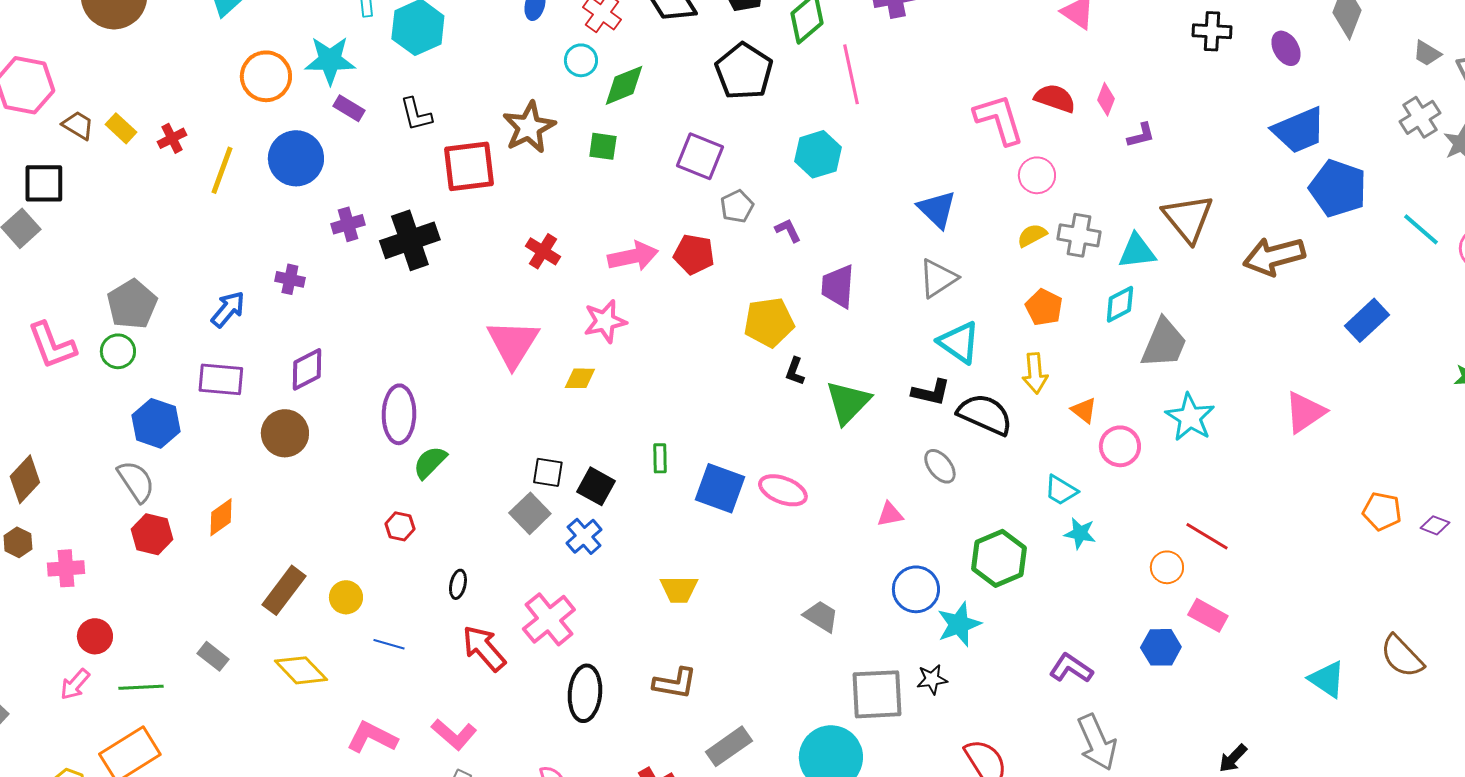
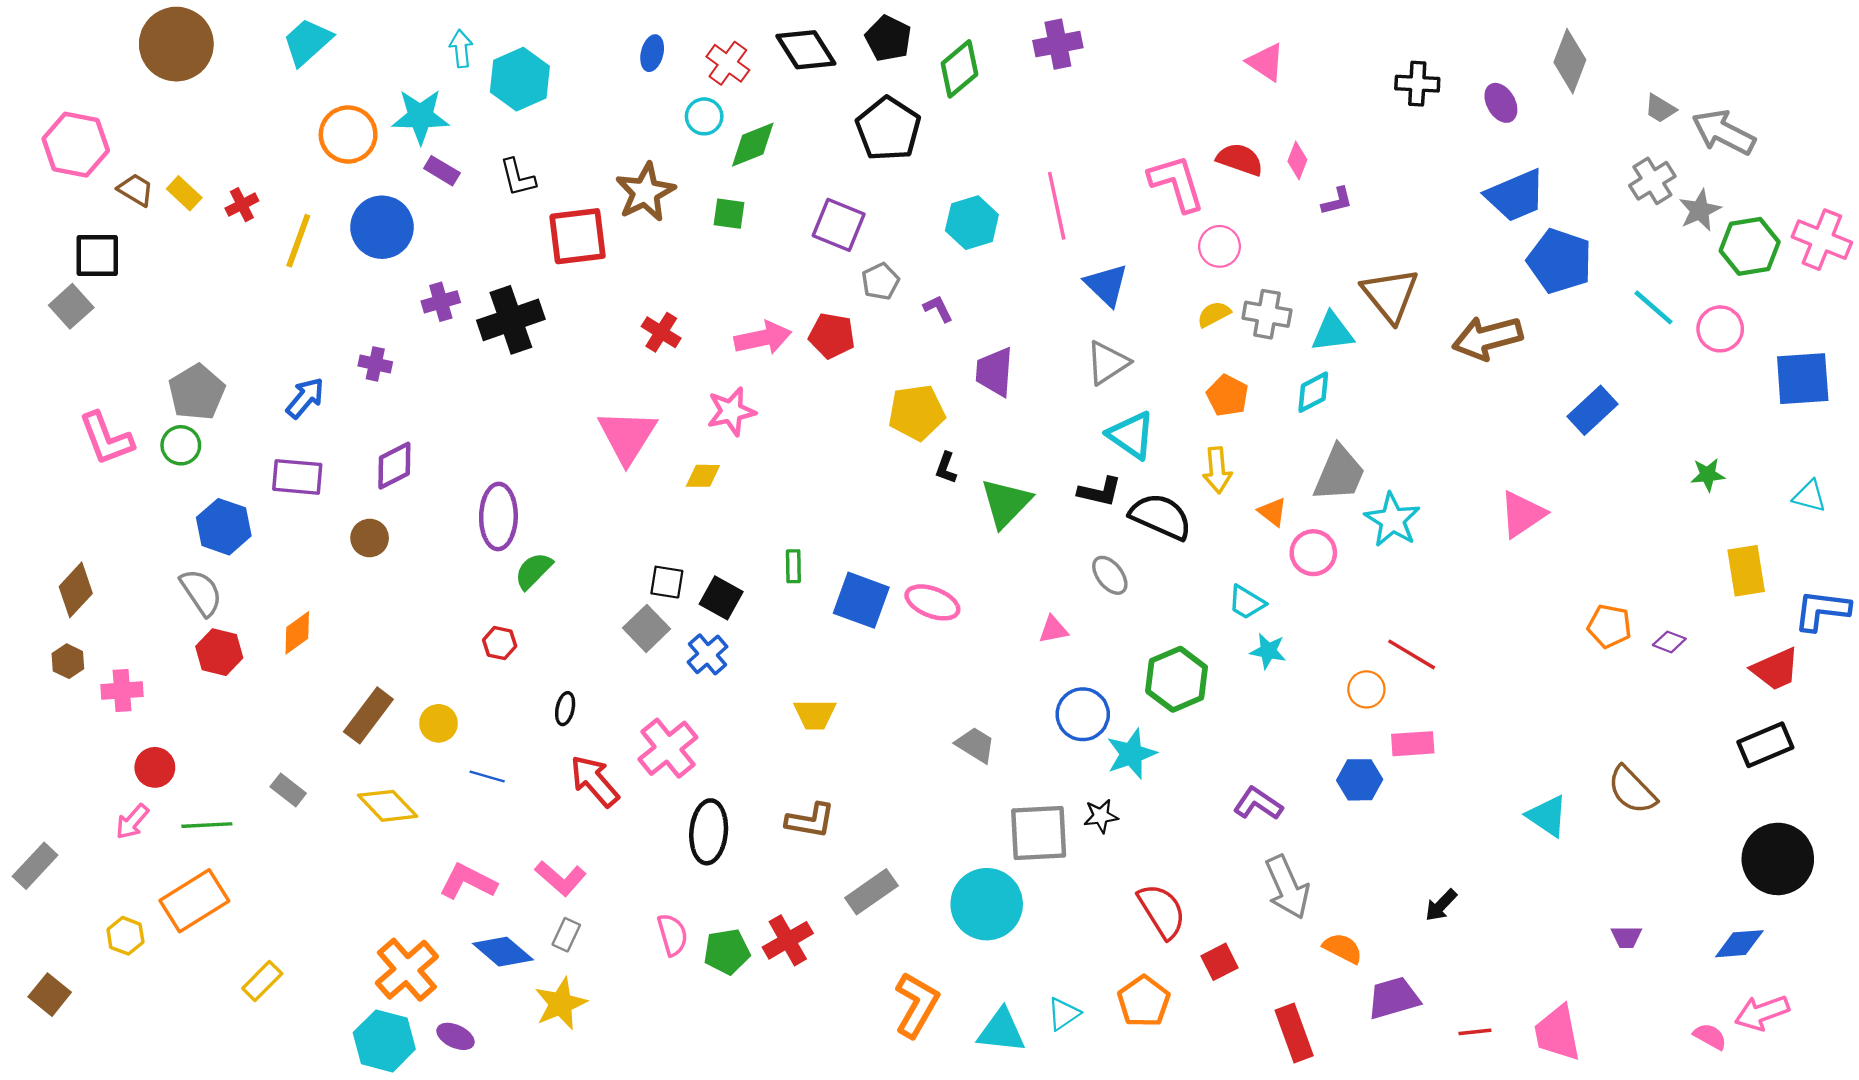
pink line: (851, 74) -> (1057, 206), moved
gray trapezoid: (1164, 343) -> (1339, 474), moved
brown circle: (285, 433) -> (370, 538), size x0.7
pink rectangle: (1208, 615) -> (1413, 744), turned -33

